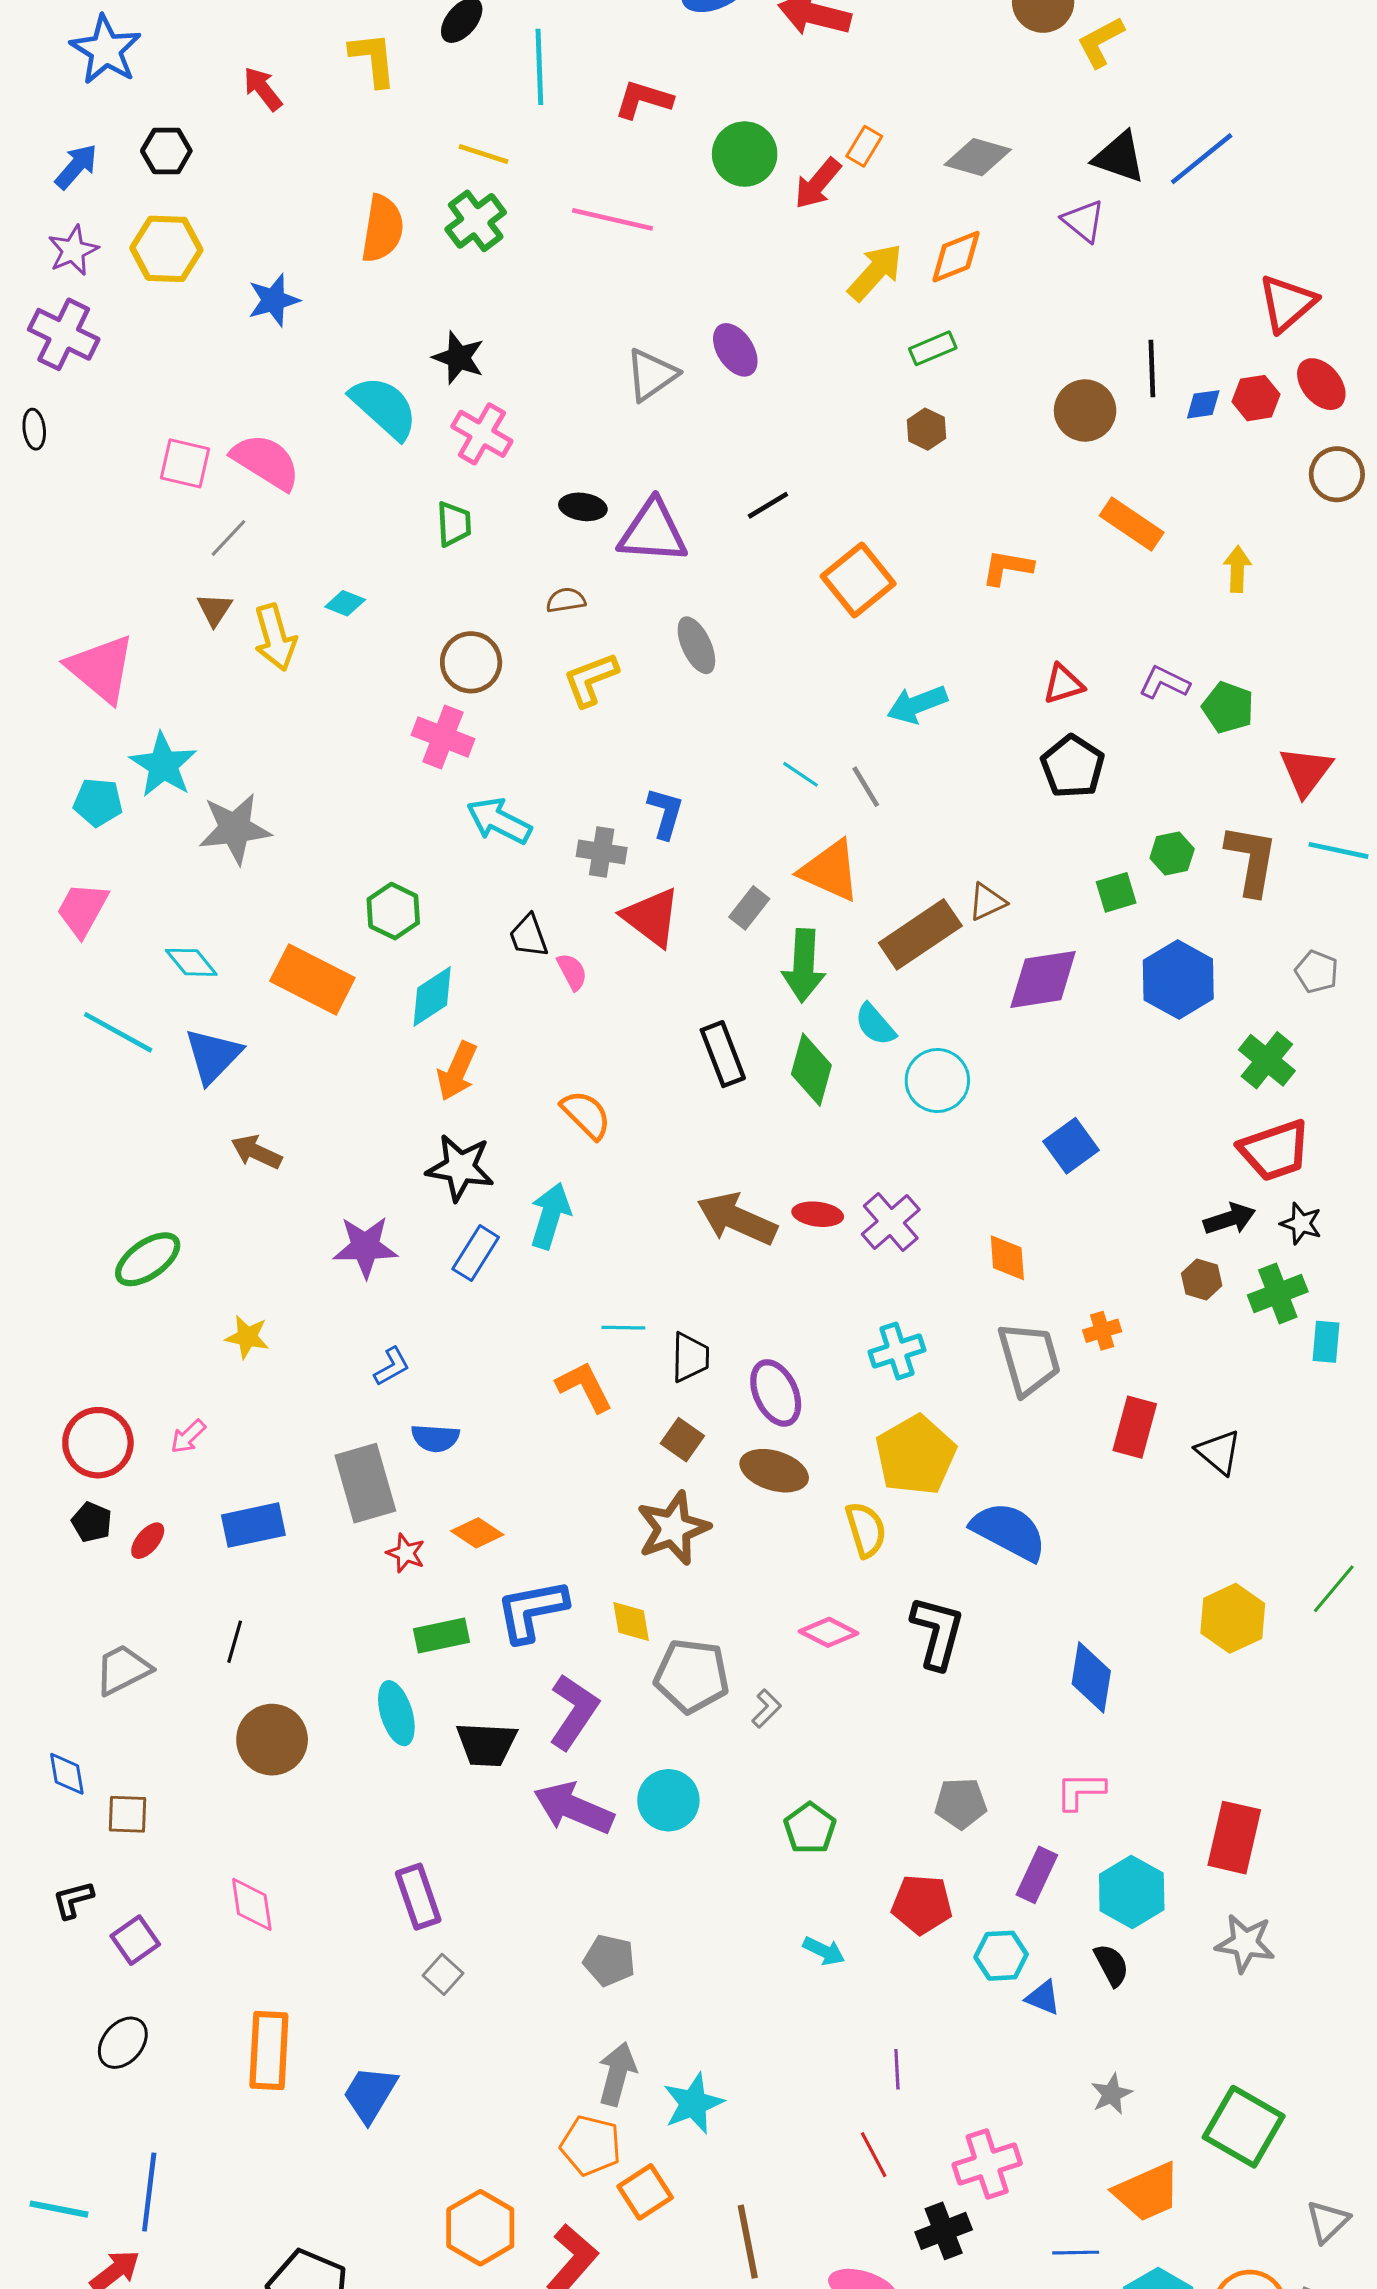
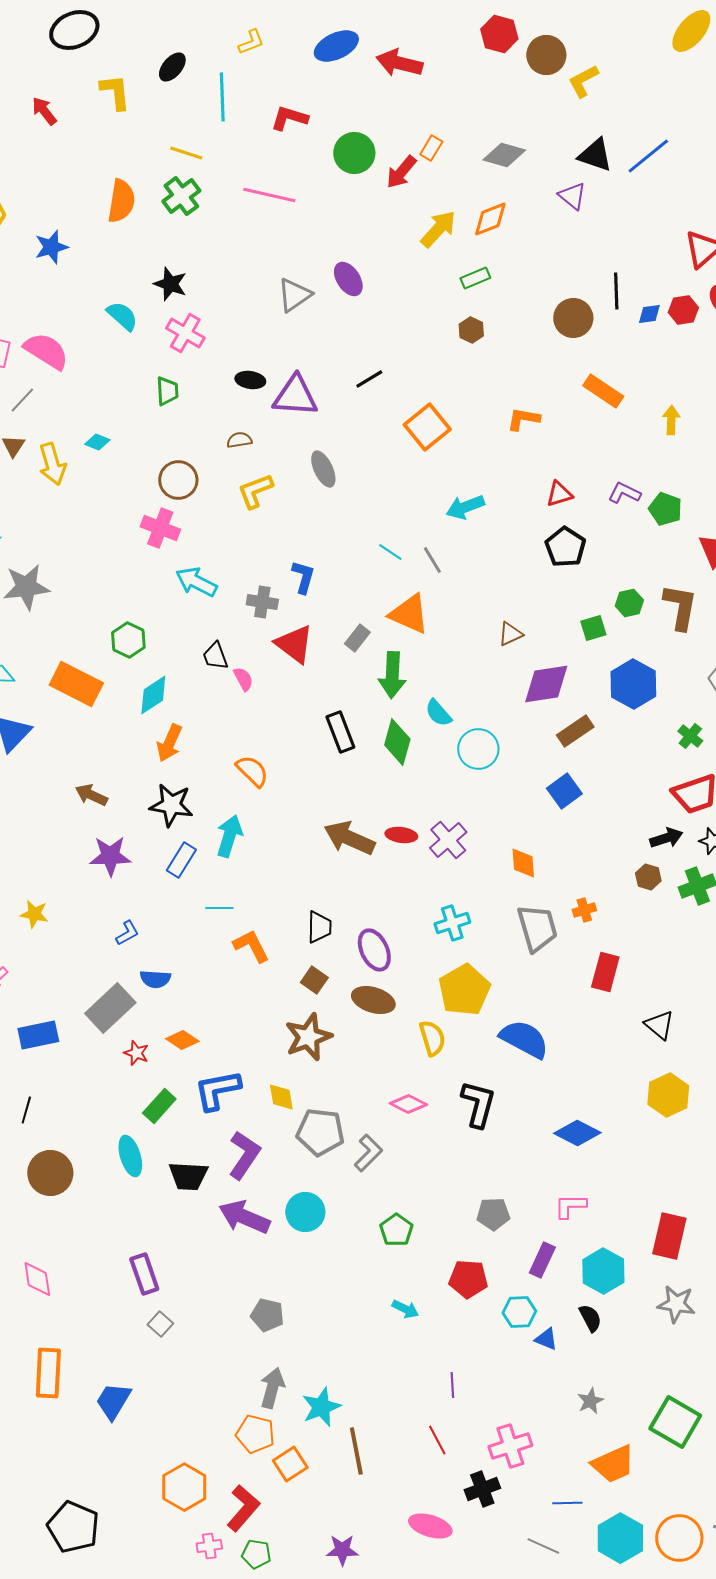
cyan semicircle: (384, 407) -> (122, 316), size x0.7
brown rectangle: (920, 934) -> (575, 731), moved, size x0.7
green cross: (1267, 1060) -> (690, 736), size x0.7
brown arrow: (256, 1152) -> (91, 795), moved
cyan line: (623, 1328) -> (219, 908), moved
black triangle: (1219, 1452) -> (659, 1025), moved
gray rectangle: (365, 1483) -> (110, 1008), turned 63
green rectangle: (441, 1635) -> (159, 1106), turned -36
blue diamond: (1091, 1677) -> (577, 1133), turned -72
gray L-shape: (766, 1709) -> (368, 1153), size x1.5
brown line: (748, 2242) -> (356, 1451), moved

